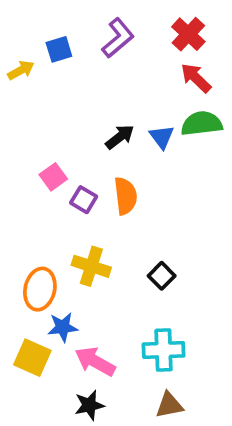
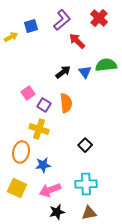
red arrow: (196, 78) -> (77, 41), moved
yellow cross: (91, 266) -> (39, 129), moved
blue star: (63, 327) -> (43, 165), moved
pink arrow: (95, 361) -> (50, 190), turned -50
black star: (89, 405) -> (57, 212), moved

